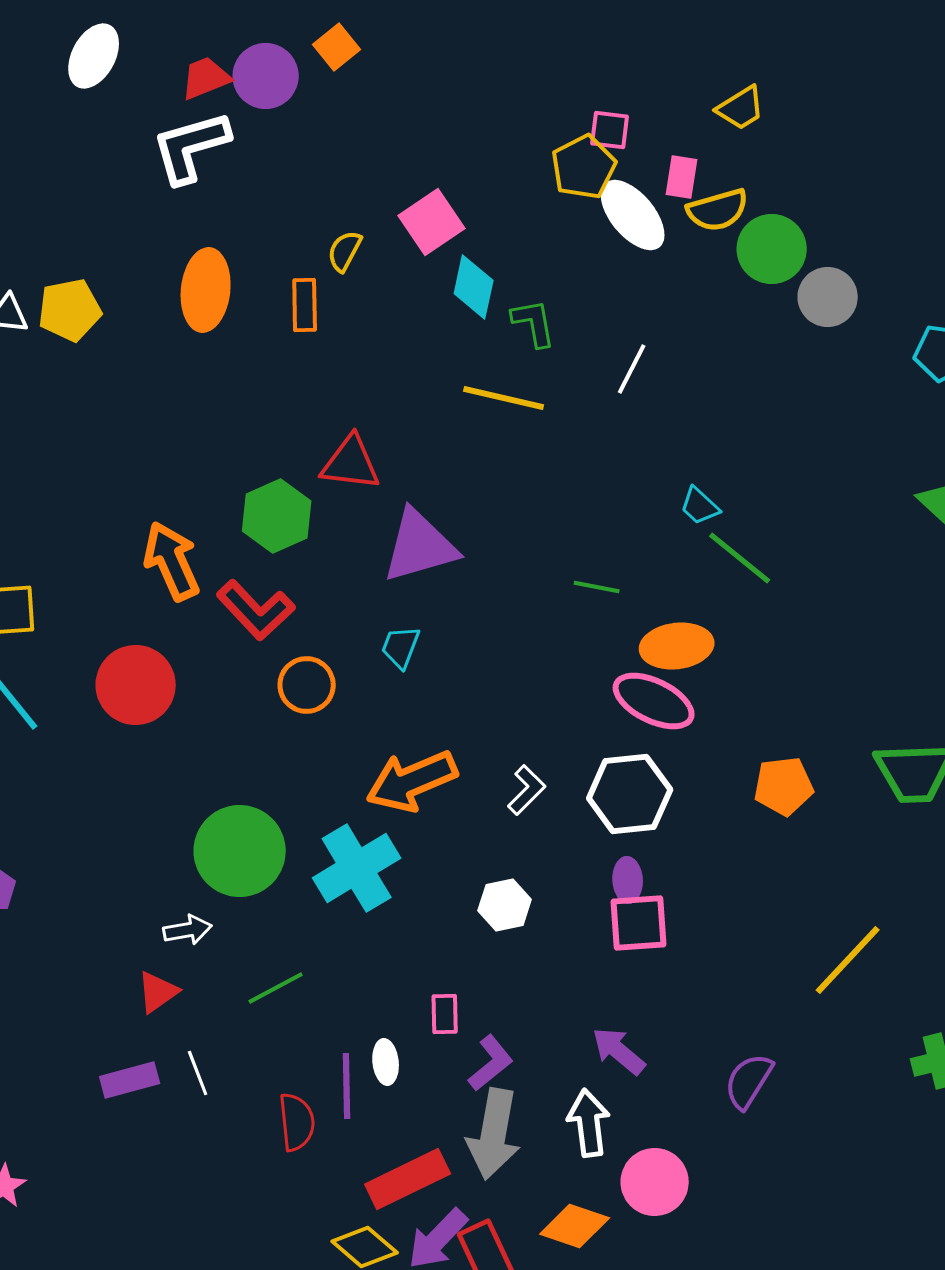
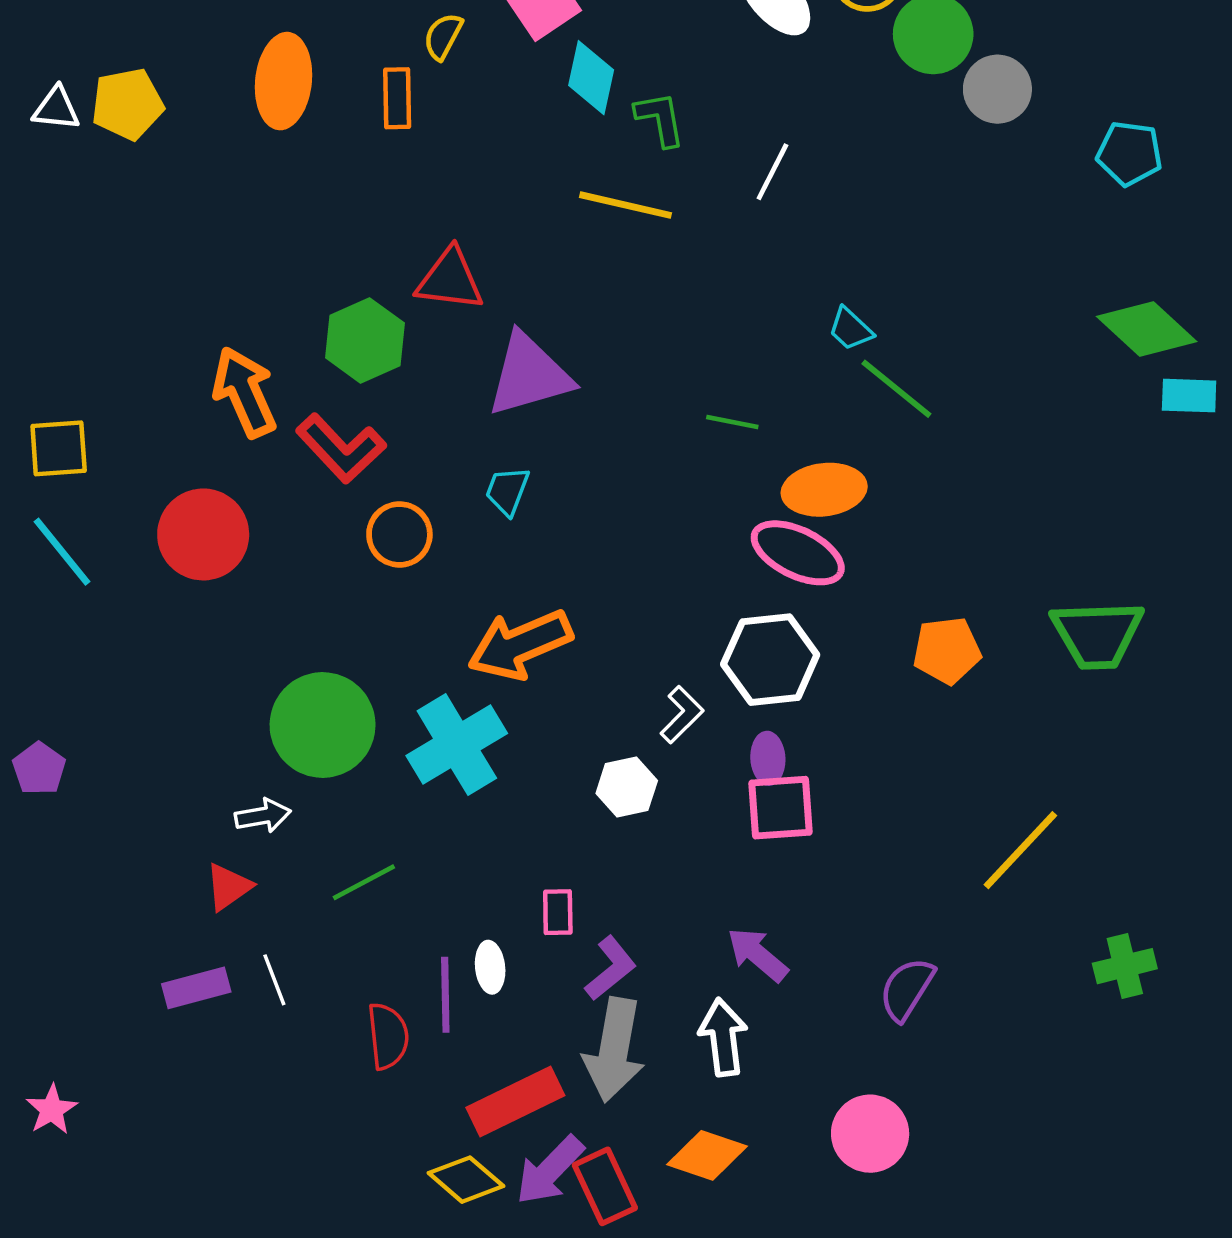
white L-shape: (527, 790) -> (682, 715), moved
pink circle: (655, 1182) -> (870, 1134), moved

